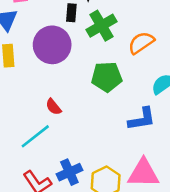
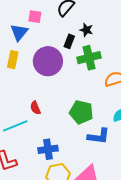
green pentagon: (107, 77) -> (81, 112), moved
blue cross: (69, 172) -> (48, 149), moved

